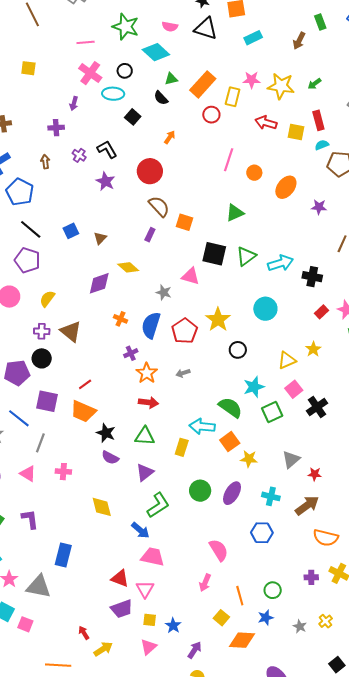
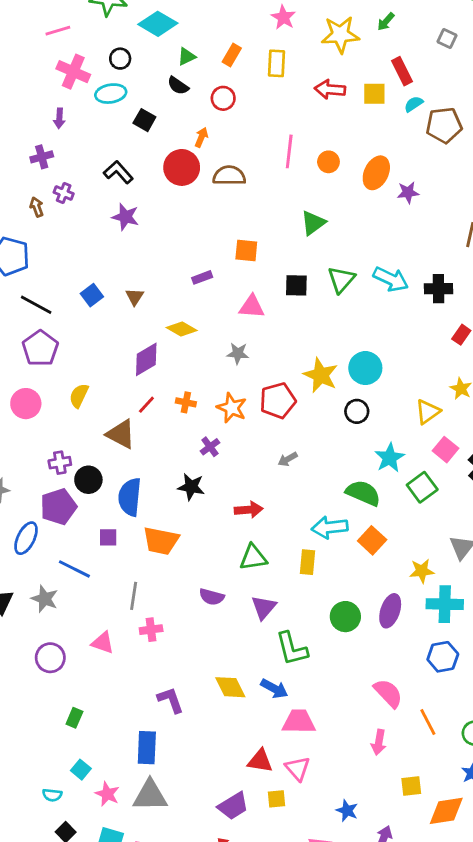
pink star: (251, 80) -> (283, 17), moved, turned -30
orange rectangle: (203, 84) -> (232, 55), size x0.6
red circle: (211, 115) -> (223, 98), moved
purple cross: (79, 155) -> (64, 193), moved
red circle: (150, 171) -> (182, 167), moved
brown semicircle: (159, 206) -> (229, 176), moved, turned -35
purple star: (319, 207) -> (408, 192), moved
purple rectangle: (150, 235) -> (202, 277), turned 56
black square: (214, 254) -> (296, 285), size x0.7
purple pentagon: (27, 260) -> (40, 348), turned 30
cyan arrow: (281, 263) -> (391, 279), turned 55
pink triangle: (191, 276) -> (252, 307), moved
cyan circle: (265, 309) -> (365, 368), moved
blue semicircle: (151, 325) -> (130, 497), moved
purple cross: (42, 331) -> (60, 463), moved
red pentagon: (185, 331) -> (278, 401), turned 30
orange star: (147, 373) -> (232, 408), moved
red line: (85, 384) -> (146, 405), moved
purple square: (47, 401) -> (108, 537), size x0.6
black star: (106, 433) -> (191, 487), moved
gray line: (40, 443) -> (134, 596), moved
yellow star: (249, 459) -> (422, 571), moved
cyan cross: (271, 496) -> (445, 604), size x1.4
green L-shape: (158, 505) -> (292, 649), turned 120
yellow diamond: (102, 507) -> (230, 687), moved
purple L-shape: (30, 519) -> (171, 700), moved
blue rectangle: (63, 555) -> (147, 748), moved
orange line: (240, 596) -> (428, 722), moved
purple trapezoid: (122, 609) -> (233, 806), moved
yellow square: (221, 618) -> (411, 786), turned -35
yellow square: (150, 620) -> (276, 799), moved

